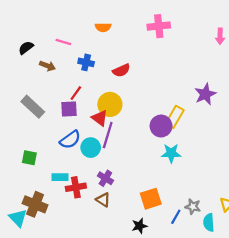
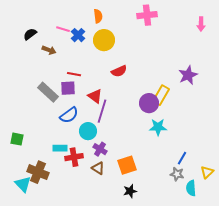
orange semicircle: (103, 27) -> (98, 16), turned -96
blue cross: (86, 62) -> (78, 35), moved, turned 32
red semicircle: (121, 70) -> (119, 71), moved
red line: (76, 93) -> (74, 74), turned 64
yellow circle: (110, 104) -> (104, 40), moved
gray rectangle: (33, 107) -> (48, 92), moved
cyan circle: (91, 148) -> (88, 131), moved
green square: (29, 158) -> (17, 139), moved
orange square: (151, 199) -> (127, 165), moved
blue line: (176, 217) -> (182, 158), moved

